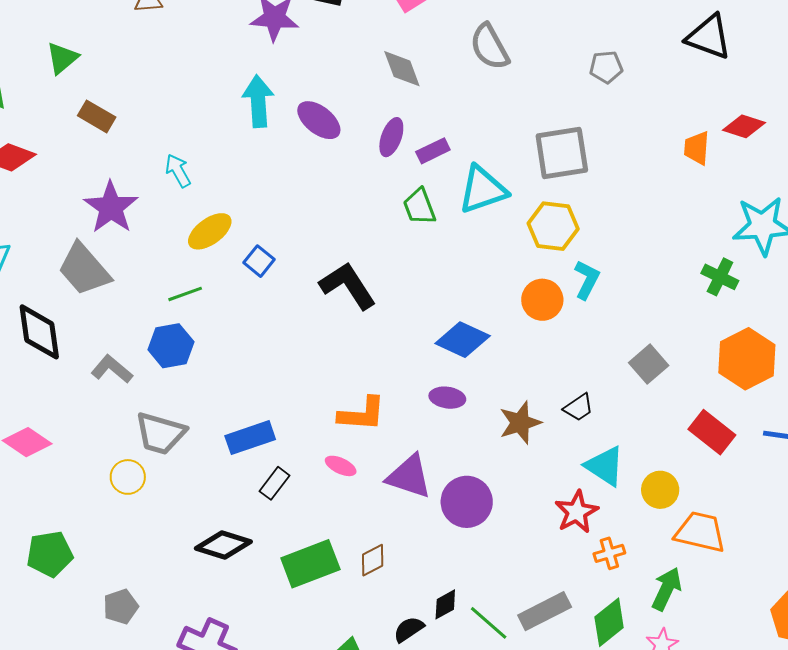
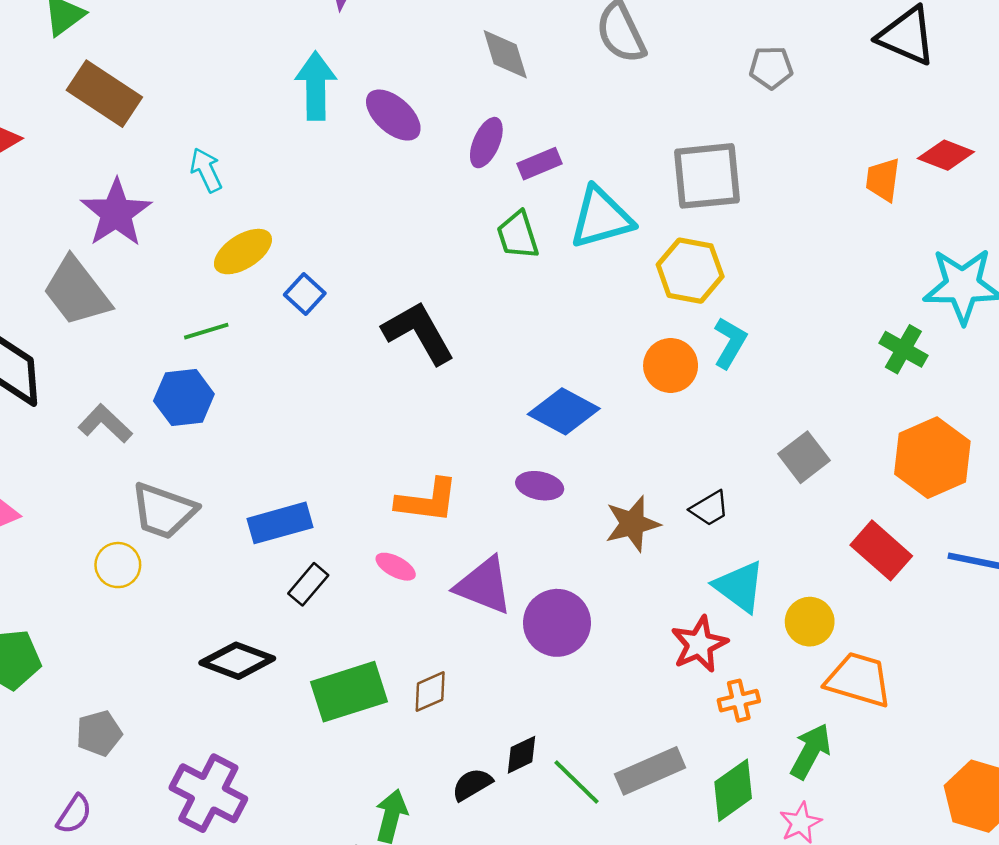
brown rectangle: (97, 116) -> (104, 94), size x1.5

